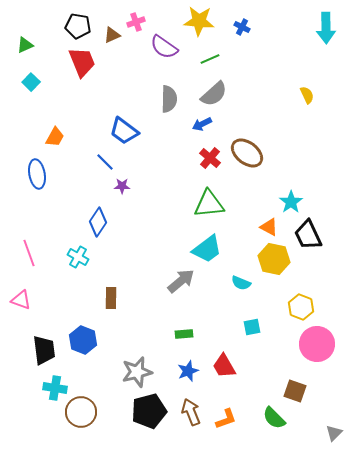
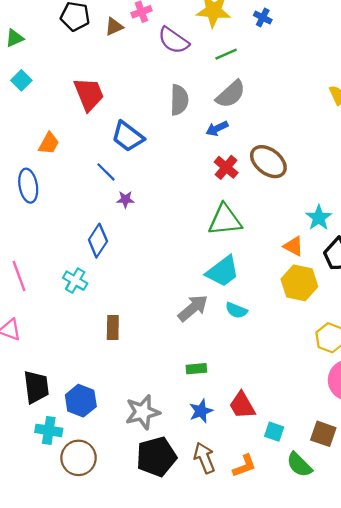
red trapezoid: (82, 62) -> (89, 94), moved
cyan semicircle: (241, 283) -> (236, 310), moved
cyan square: (252, 327) -> (274, 432), moved, turned 30
blue hexagon: (83, 340) -> (81, 401), moved

